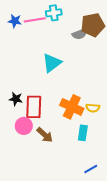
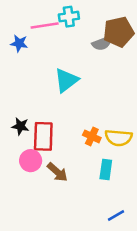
blue star: (15, 21) -> (19, 43), moved
orange cross: (72, 107) -> (92, 136), size x0.6
yellow semicircle: (93, 108) -> (119, 138), size x1.5

